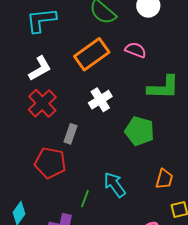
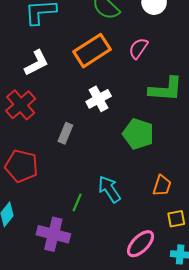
pink semicircle: (136, 50) -> (138, 48), turned -80
red cross: (42, 103) -> (21, 105), moved
red pentagon: (50, 163) -> (22, 166), moved

